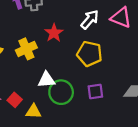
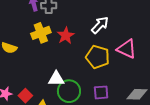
pink triangle: (121, 18) -> (127, 49), moved
yellow cross: (26, 49) -> (41, 33), moved

